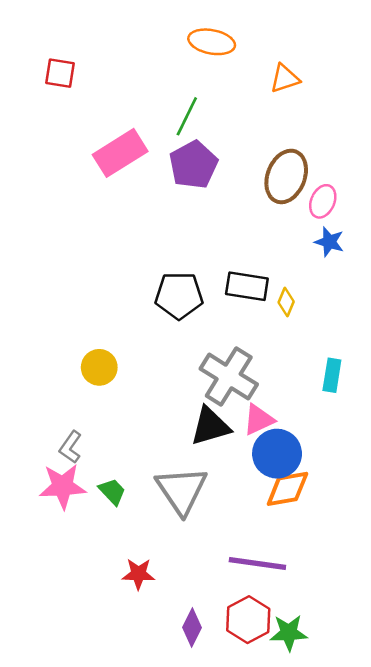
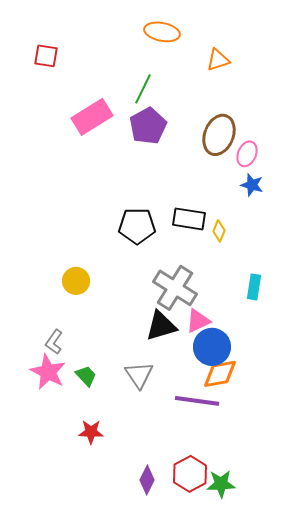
pink star: (63, 486) -> (48, 372), turned 30
gray triangle: (182, 490) -> (139, 375), size x0.7
purple line: (257, 563) -> (197, 401), moved
red star: (138, 574) -> (91, 432), moved

